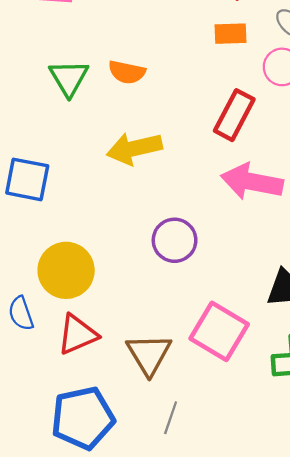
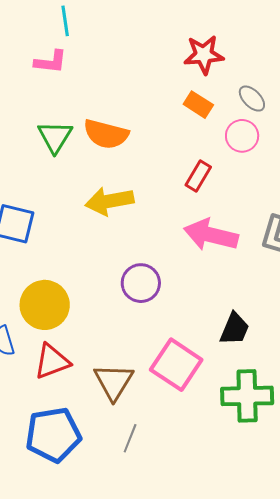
orange rectangle: (230, 34) -> (198, 105), turned 32
orange semicircle: (127, 72) -> (106, 134), size x1.4
red rectangle: (234, 115) -> (198, 176), size x0.7

